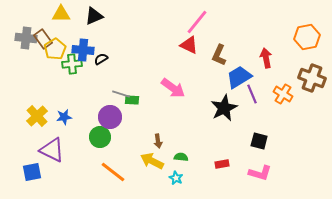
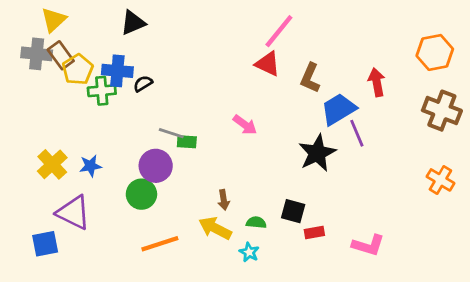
yellow triangle: (61, 14) -> (54, 20), moved, turned -42
pink arrow: (173, 88) -> (245, 125), size x0.7
orange cross: (283, 94) -> (440, 180), moved
black square: (259, 141) -> (293, 211), moved
orange line: (113, 172) -> (160, 244), turned -56

